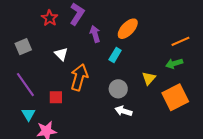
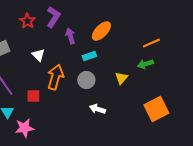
cyan rectangle: (115, 55) -> (89, 56), turned 40
gray circle: (118, 89) -> (86, 80), moved
orange square: (175, 97) -> (156, 109), moved

